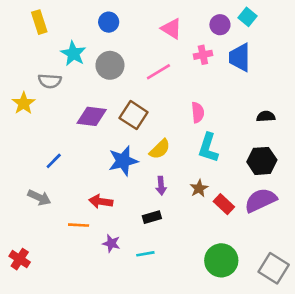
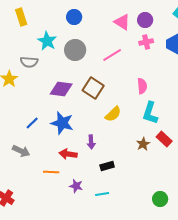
purple circle: (220, 25) -> (145, 20), moved
blue star: (123, 161) -> (62, 123), moved, turned 30
purple arrow: (161, 186) -> (91, 142), moved
red rectangle: (224, 204) -> (164, 139), moved
green circle: (221, 260) -> (160, 199), size x0.6

